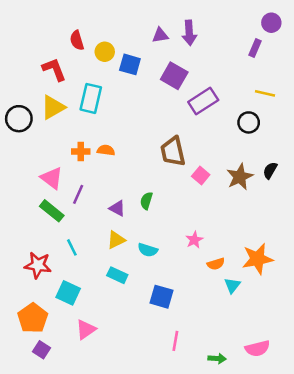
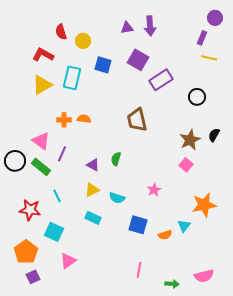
blue square: (130, 64) -> (103, 65), moved
red L-shape: (54, 69) -> (43, 55), turned -40
yellow line: (265, 93) -> (209, 58), moved
black circle: (19, 119) -> (15, 161), moved
pink square: (201, 175) -> (186, 165), moved
orange semicircle: (216, 264) -> (165, 235), moved
blue square: (162, 297) -> (138, 225), moved
purple square: (42, 350) -> (33, 277), turned 32

